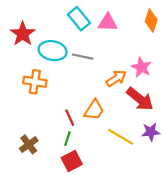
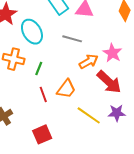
cyan ellipse: (53, 51) -> (32, 32), turned 45
gray line: (83, 57) -> (72, 39), moved
green line: (67, 139) -> (39, 68), moved

